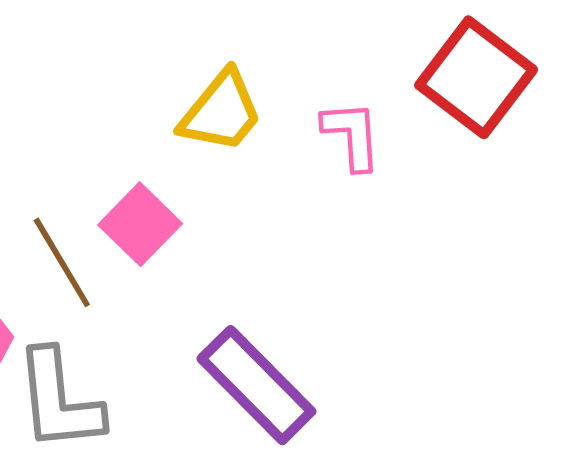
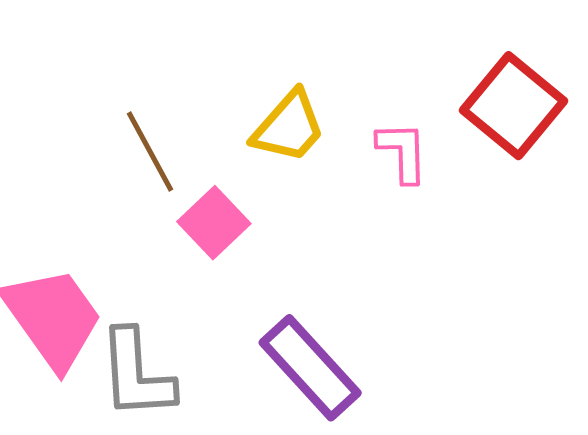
brown line: (62, 262) -> (150, 152), moved

